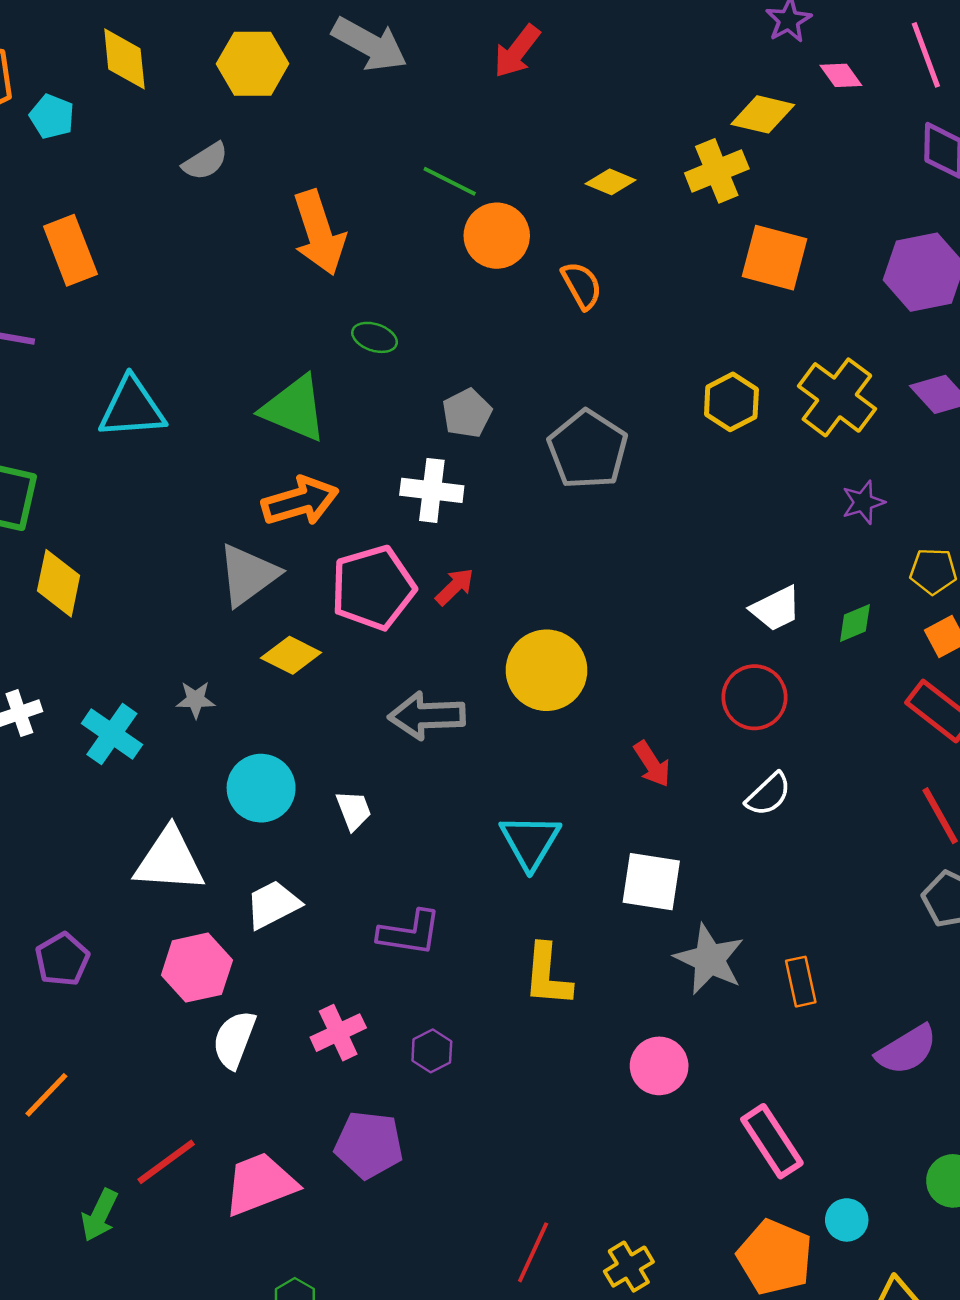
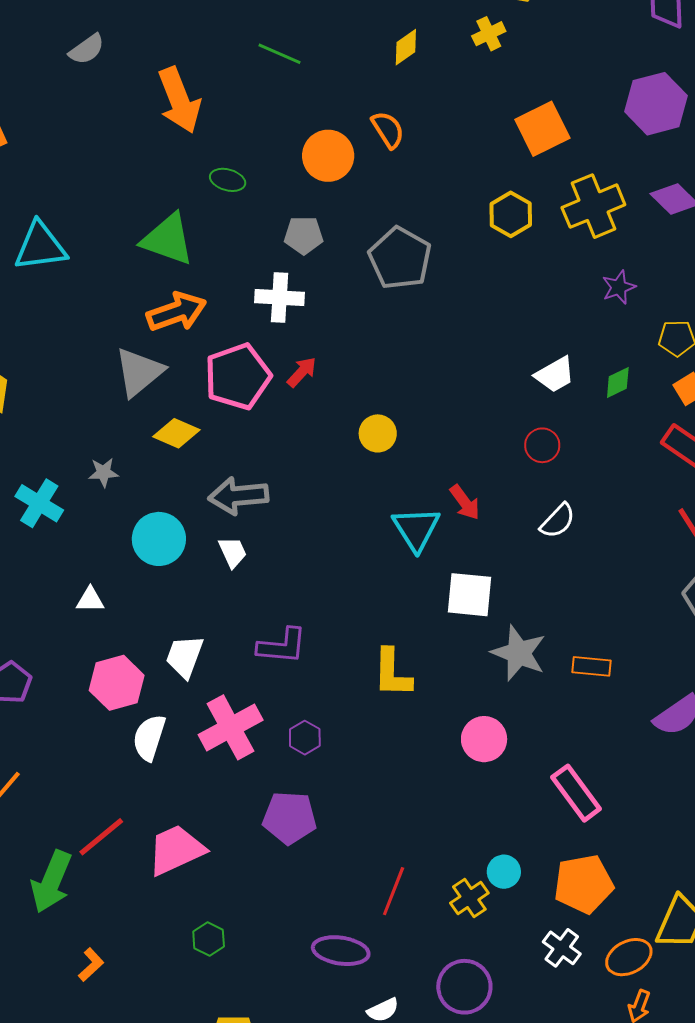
yellow cross: (717, 171) -> (489, 34), size x0.7
yellow diamond: (611, 182) -> (406, 47), turned -54
orange circle: (497, 236) -> (328, 156), moved
orange square: (774, 258) -> (542, 129), moved, turned -38
yellow cross: (837, 397) -> (593, 206), turned 34
gray pentagon: (467, 413) -> (304, 235), turned 30
yellow circle: (546, 670) -> (378, 433), size x0.6
red circle: (754, 697) -> (542, 445), size x0.7
gray arrow: (427, 716) -> (238, 496), moved
cyan triangle: (530, 842) -> (416, 529), moved
white triangle: (169, 860) -> (90, 600), size x0.5
white trapezoid: (273, 904) -> (185, 656), moved, turned -39
orange rectangle: (801, 982) -> (591, 666), turned -69
pink cross: (338, 1033) -> (231, 727), size x1.5
purple pentagon: (369, 1145) -> (290, 818), moved
green arrow: (100, 1215) -> (51, 882), size x1.5
cyan circle: (847, 1220) -> (504, 872), moved
orange pentagon: (775, 1257) -> (584, 884), turned -30

